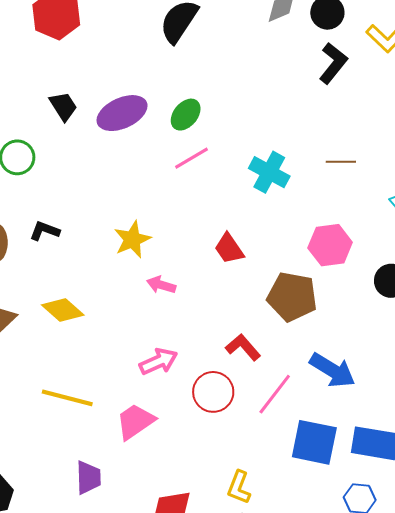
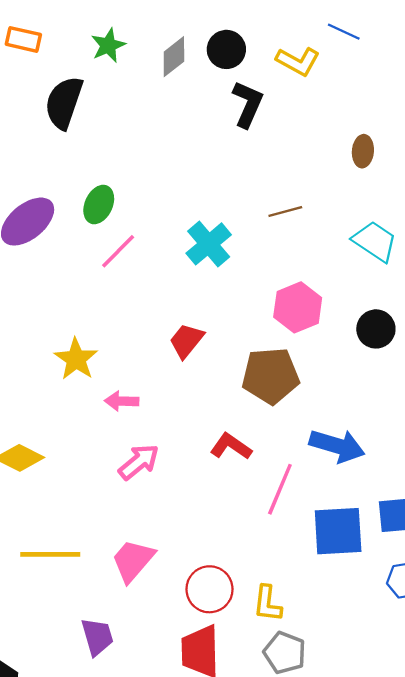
cyan cross: (269, 172) -> (209, 244), turned 36
red trapezoid: (229, 249) -> (186, 341), turned 88
pink arrow: (159, 361) -> (139, 462), moved
red circle: (213, 392) -> (210, 589), moved

